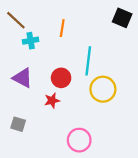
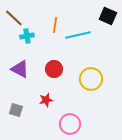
cyan line: (88, 61) -> (78, 35), moved, turned 70
red star: (52, 100) -> (46, 100), moved

